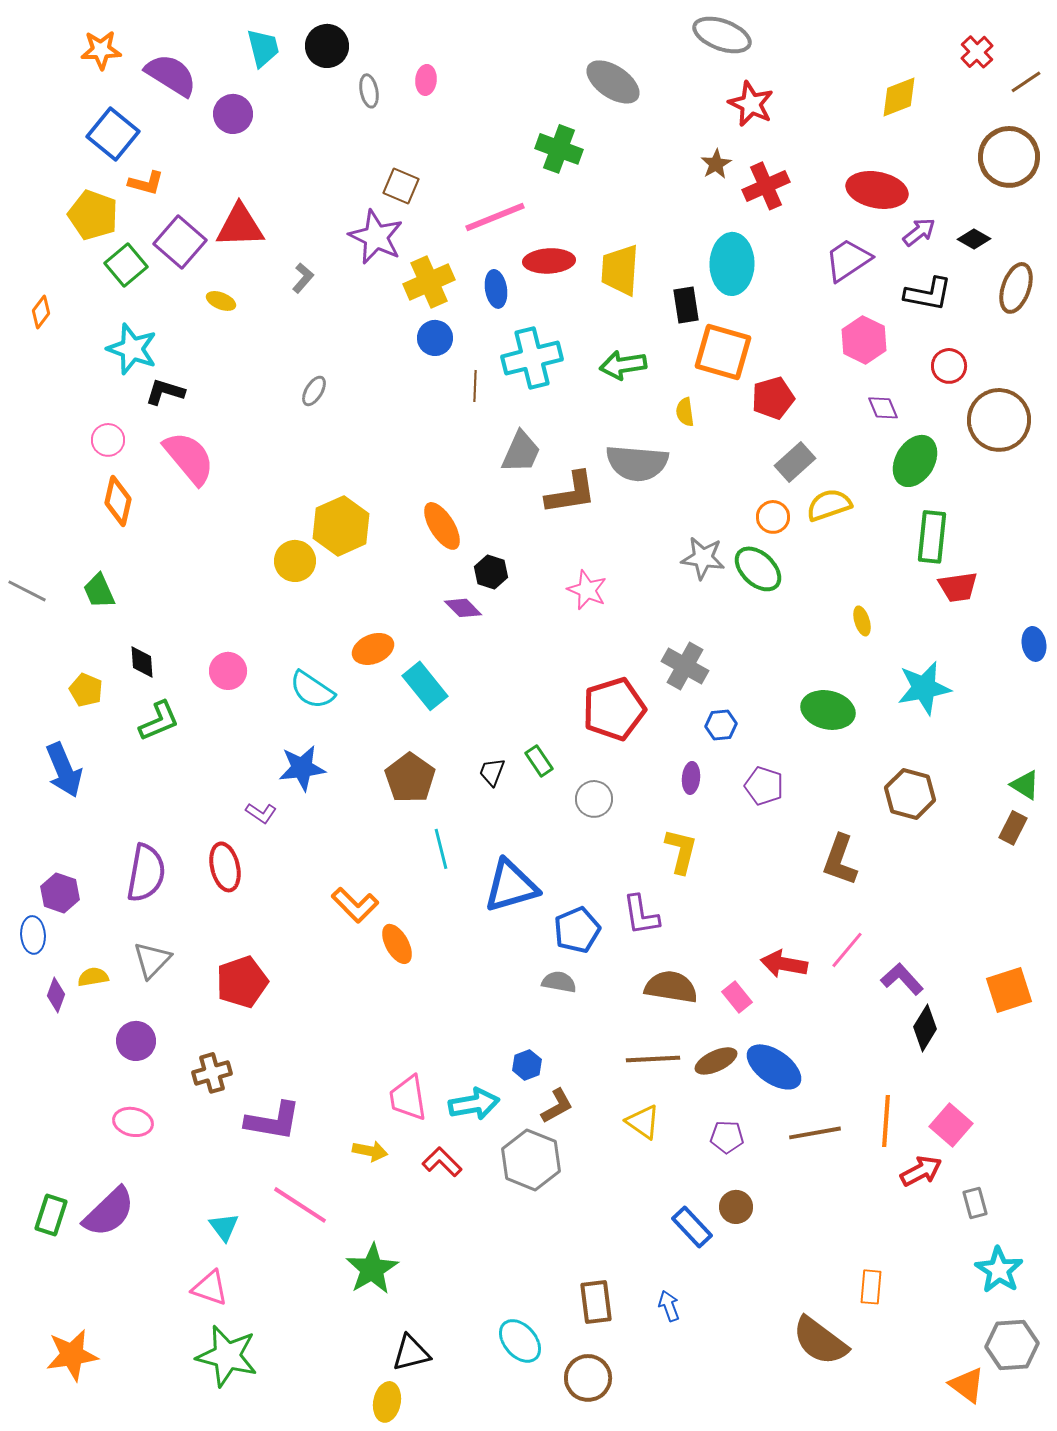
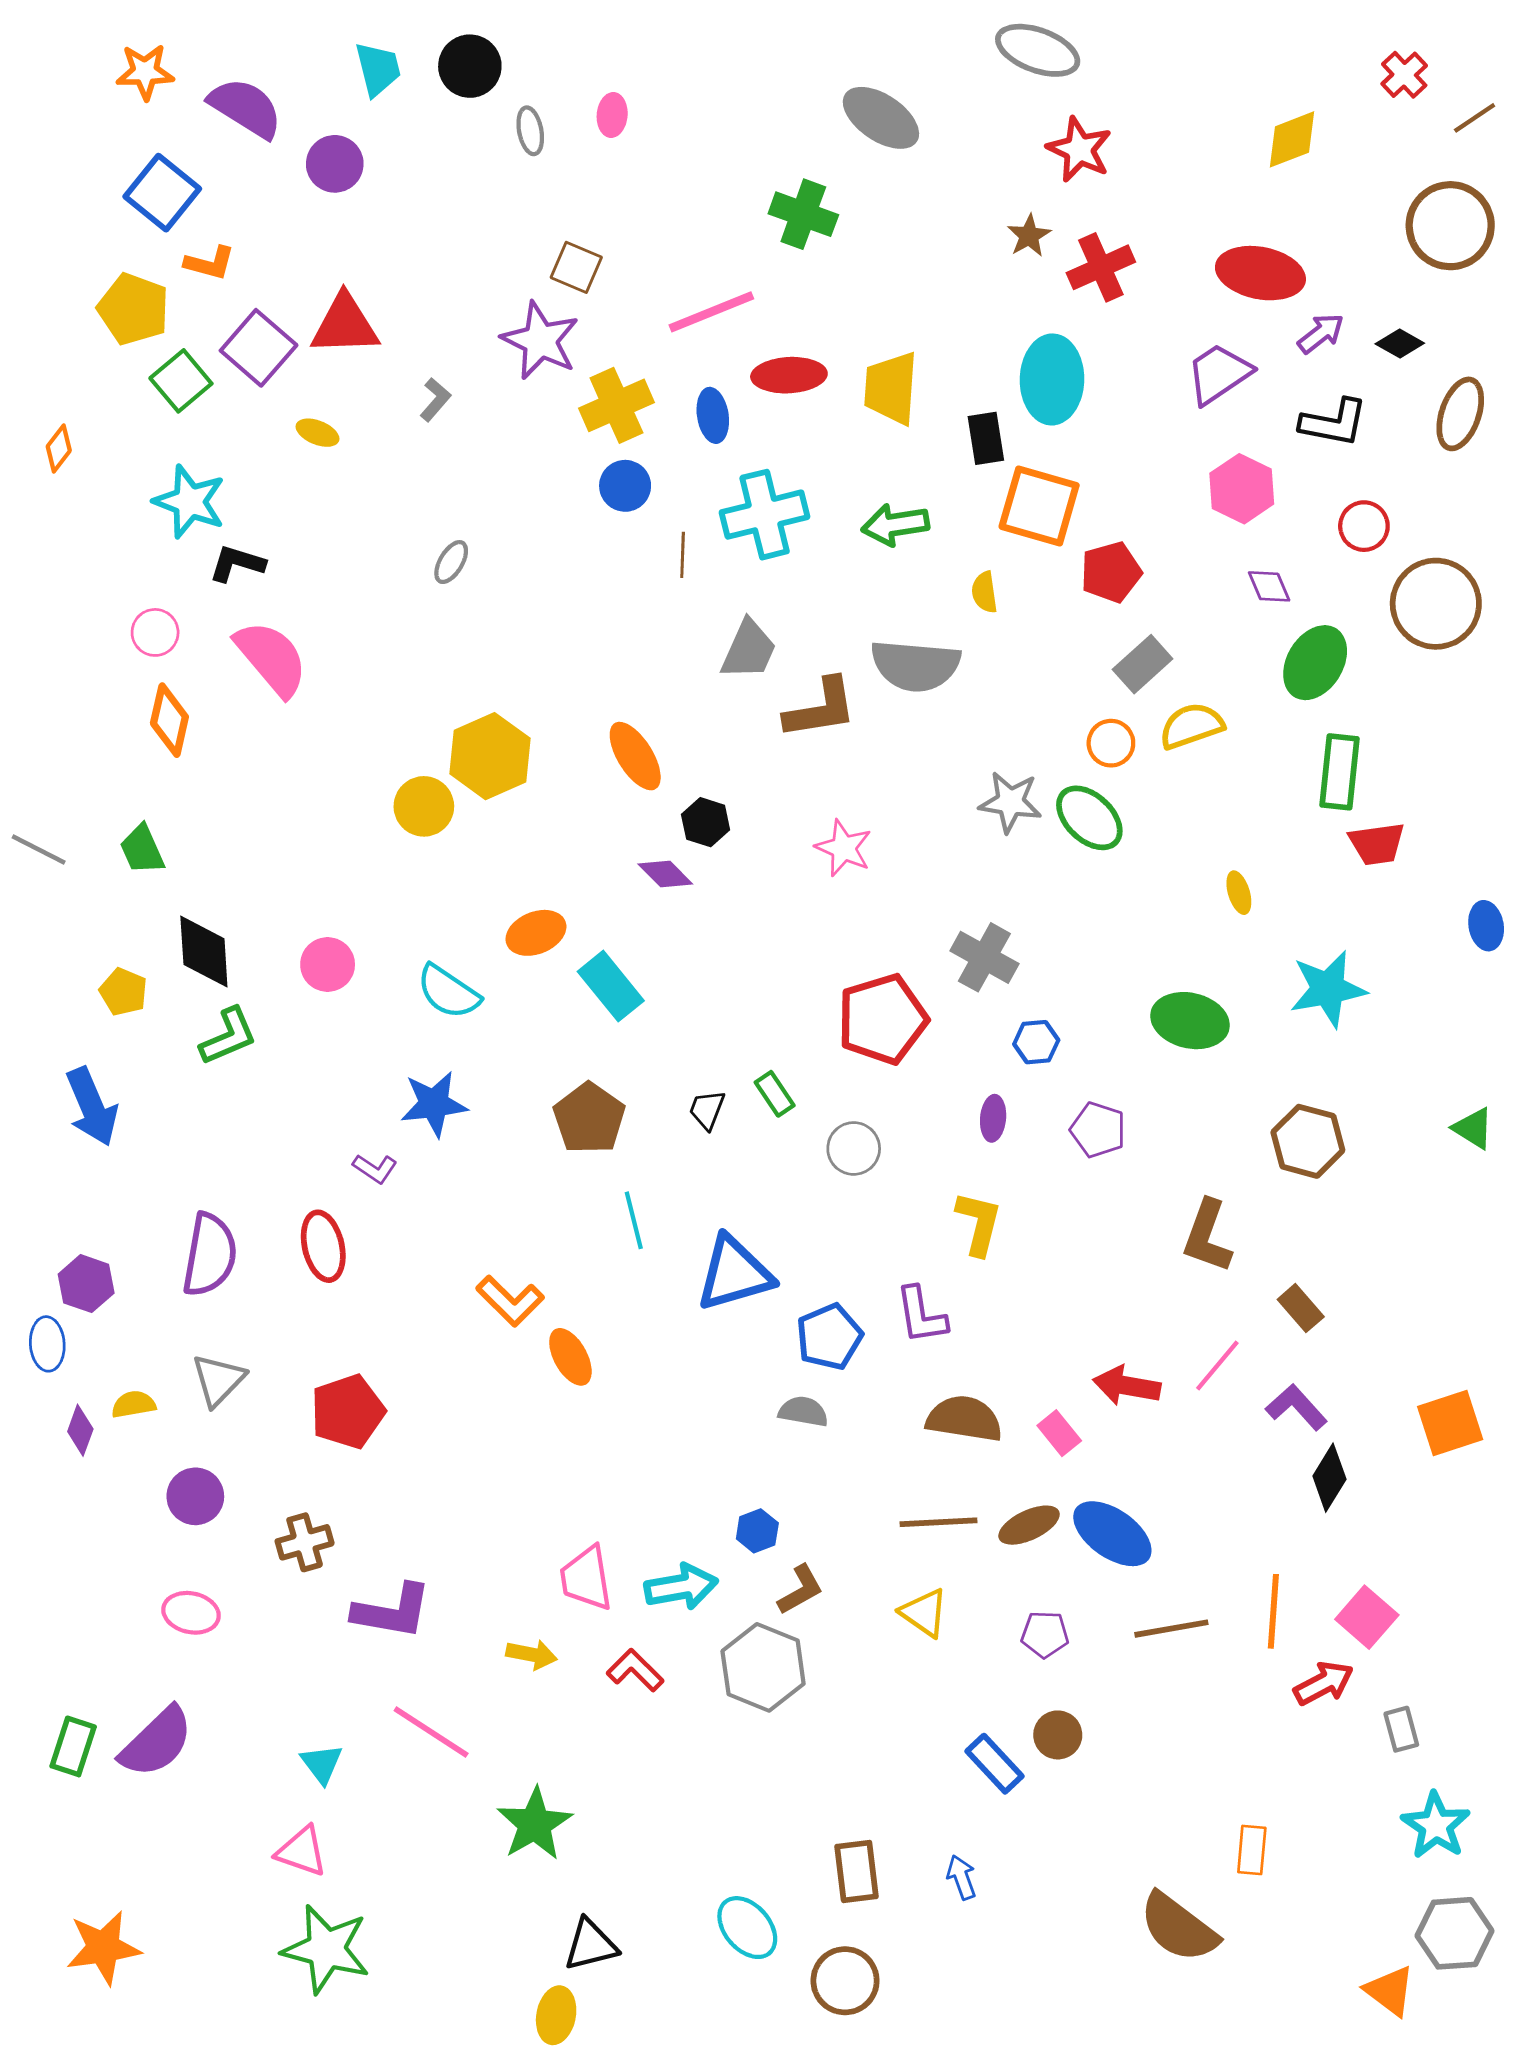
black diamond: (142, 662) -> (204, 952), size x1.6
brown rectangle: (1013, 828) -> (1301, 1308), moved, turned -68

